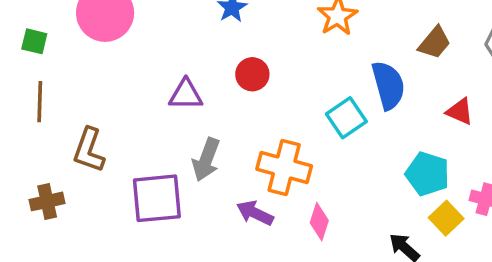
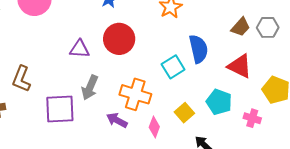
brown trapezoid: (435, 43) -> (241, 27), moved
red circle: (252, 74) -> (119, 39), size x1.6
red triangle: (460, 111) -> (240, 66), size x1.5
yellow square: (446, 218) -> (184, 113), moved

